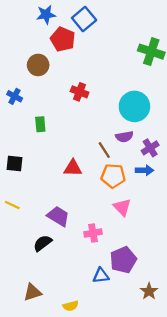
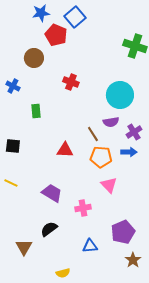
black semicircle: (43, 243) -> (49, 229), moved
purple pentagon: (123, 260) -> (123, 232), moved
brown triangle: (32, 292) -> (24, 247), moved, turned -42

